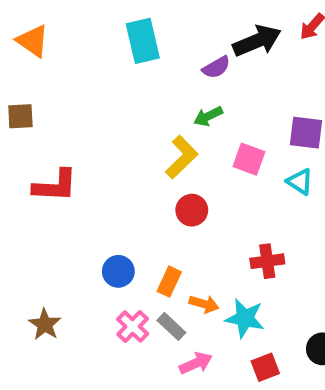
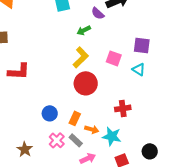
purple semicircle: (216, 67) -> (98, 13), turned 72
green arrow: (208, 116) -> (84, 30), moved
red circle: (192, 210) -> (86, 83), size x1.5
brown star: (45, 324) -> (25, 149), moved

